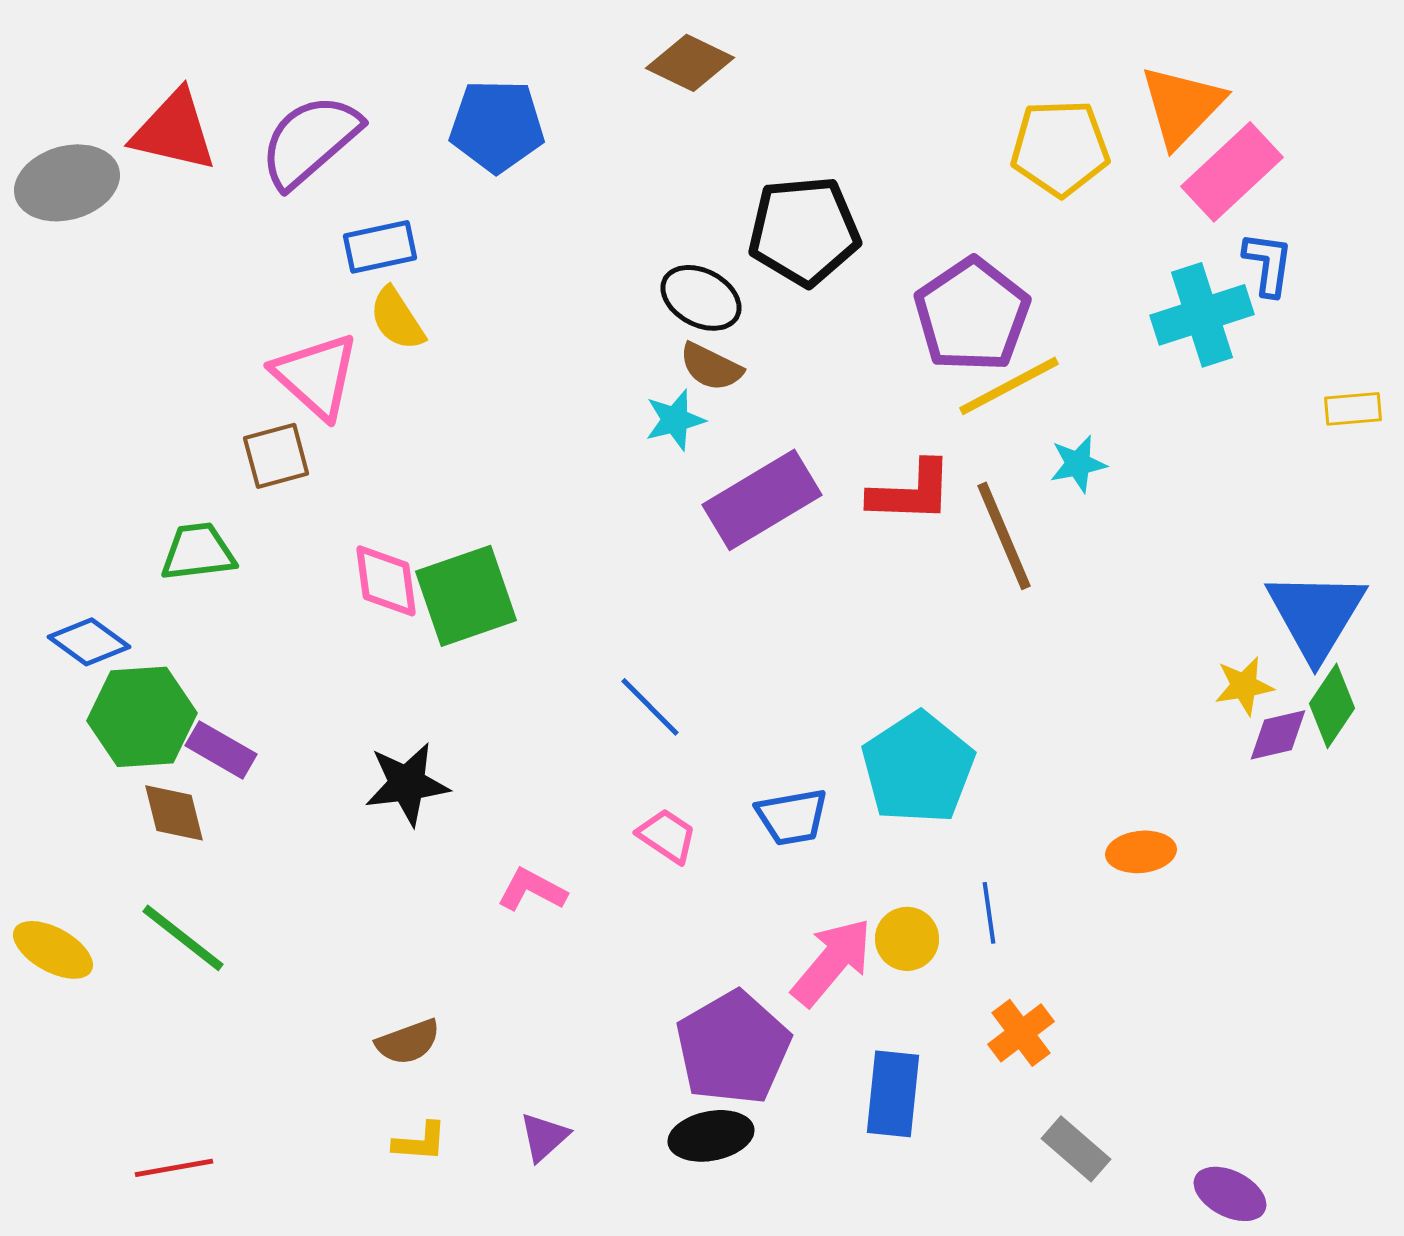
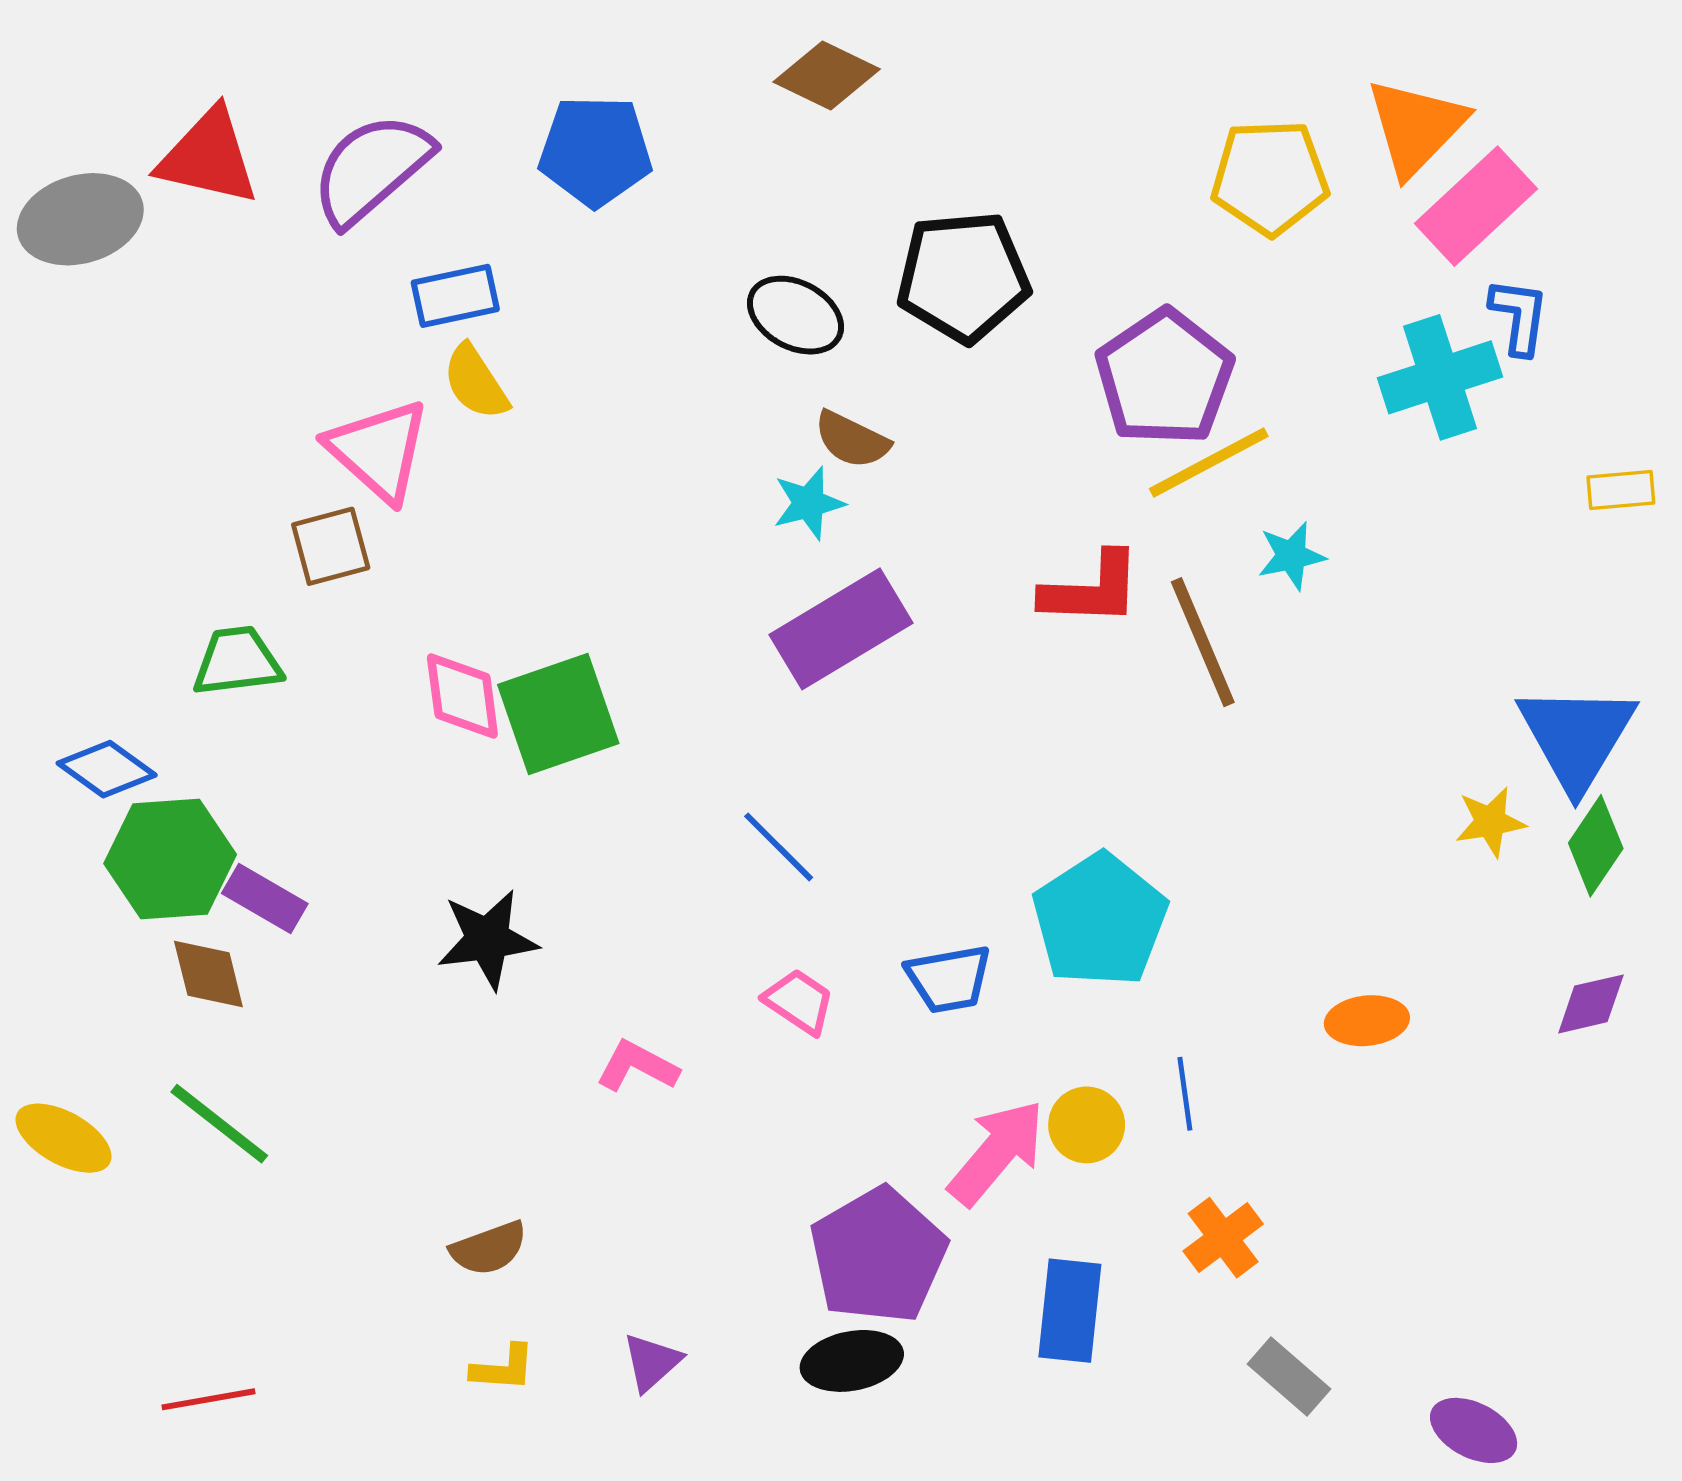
black ellipse: (701, 298) -> (795, 315), moved
purple rectangle: (762, 500) -> (841, 629), moved
purple diamond: (1278, 735) -> (1591, 1004), moved

